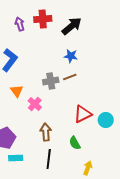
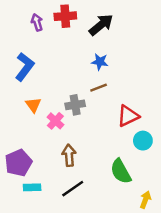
gray cross: (51, 81) -> (75, 105), moved
red triangle: (83, 114) -> (128, 116), moved
green semicircle: (75, 143) -> (121, 171), moved, size x1.5
black line: (49, 159) -> (73, 189), turned 48
yellow arrow: (88, 168) -> (145, 200), moved

